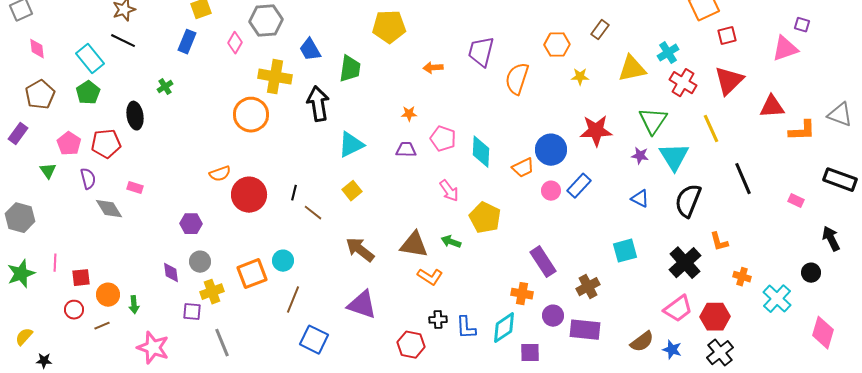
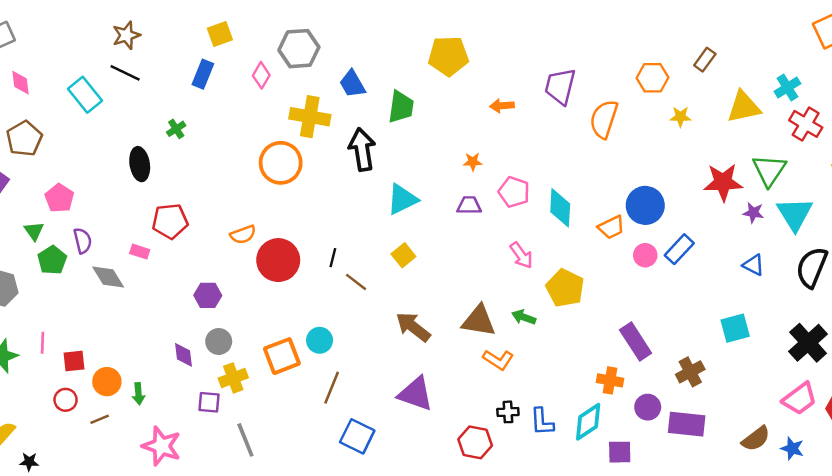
green pentagon: (88, 93) -> (52, 260), moved
red star: (596, 131) -> (723, 182), moved
red pentagon: (106, 144) -> (170, 221), moved

